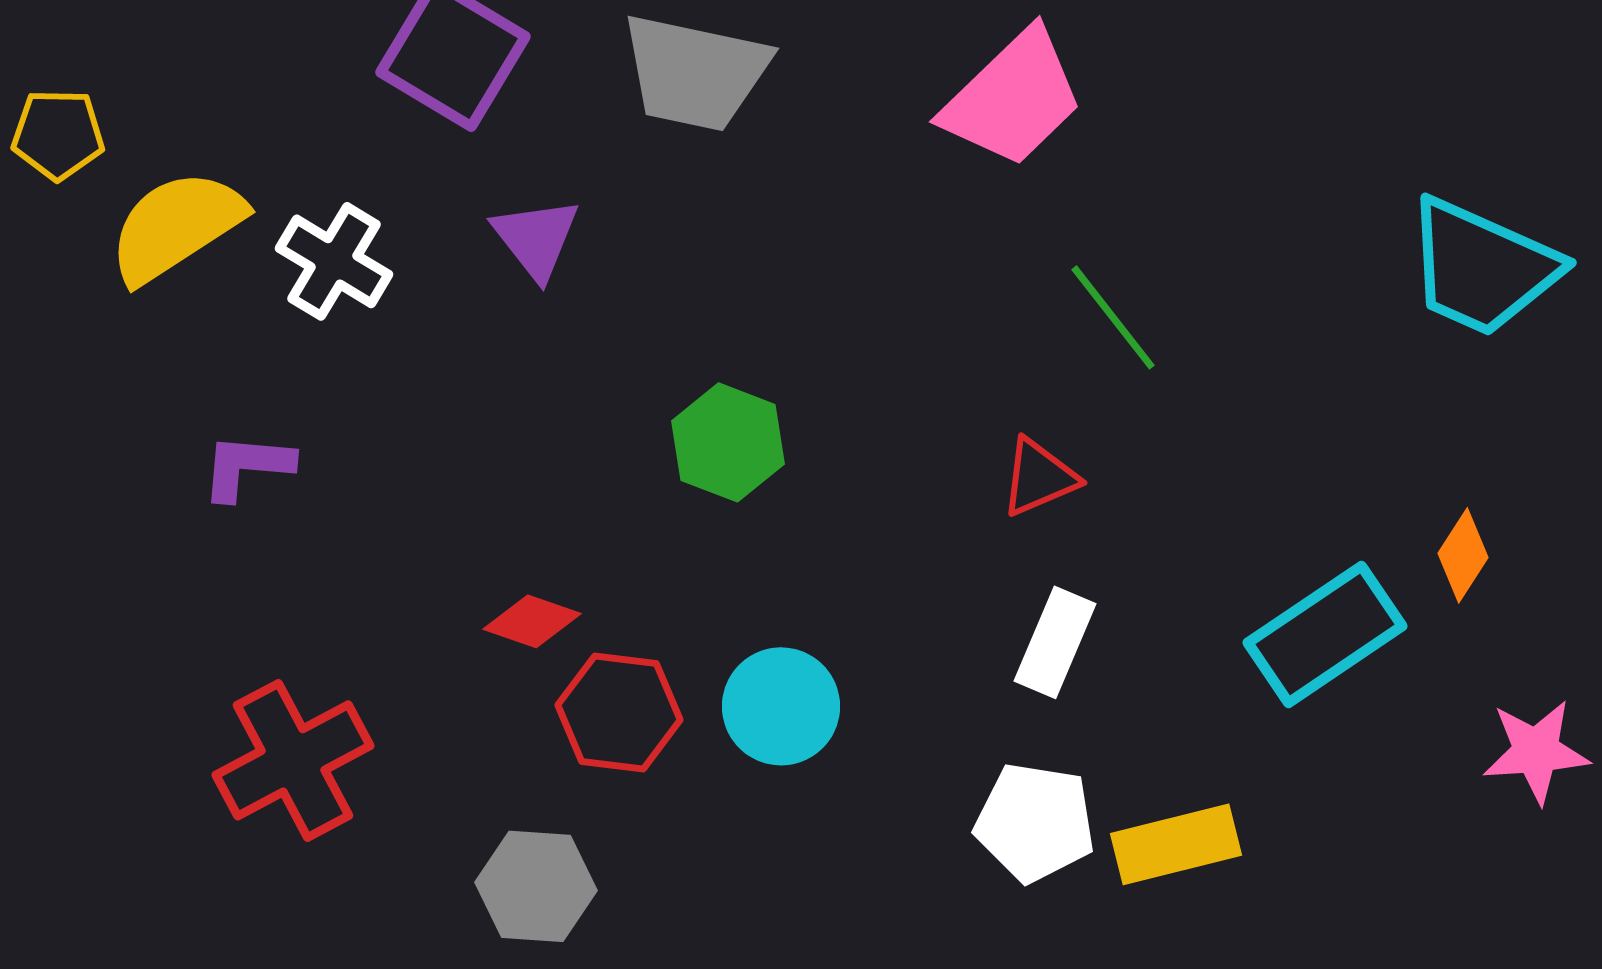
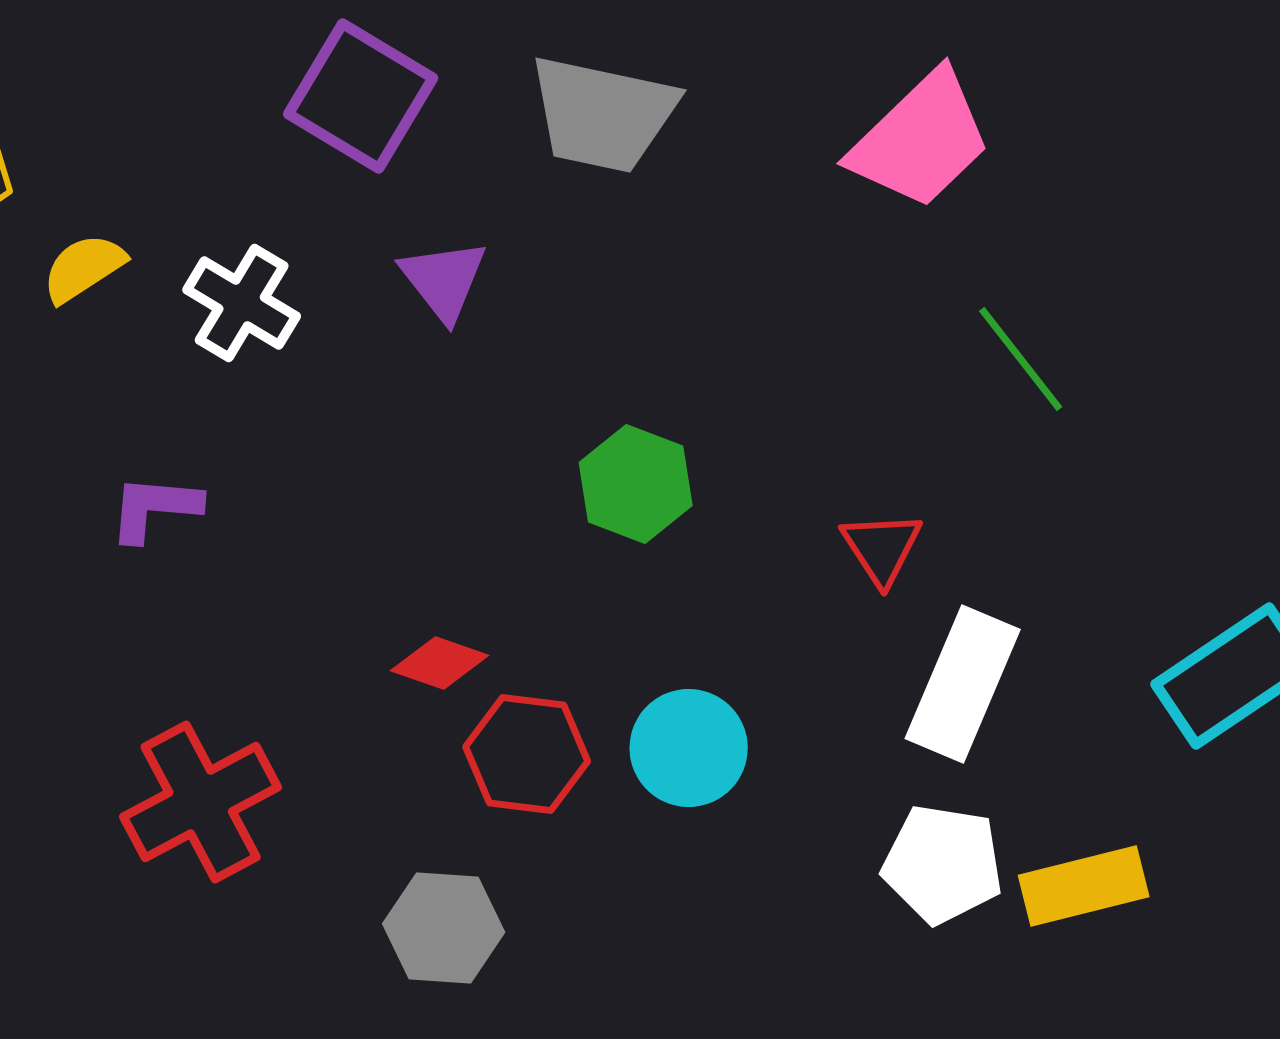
yellow semicircle: (176, 226) -> (84, 268), size x0.6
red triangle: (1039, 477) -> (882, 548), moved, turned -40
white rectangle: (1055, 642) -> (963, 684), size x1.4

